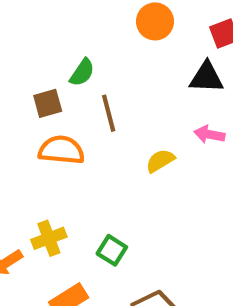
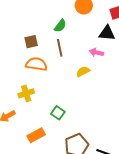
green semicircle: (82, 72) -> (60, 26), moved
pink arrow: (209, 134) -> (96, 52), moved
yellow cross: (49, 238) -> (26, 93), moved

